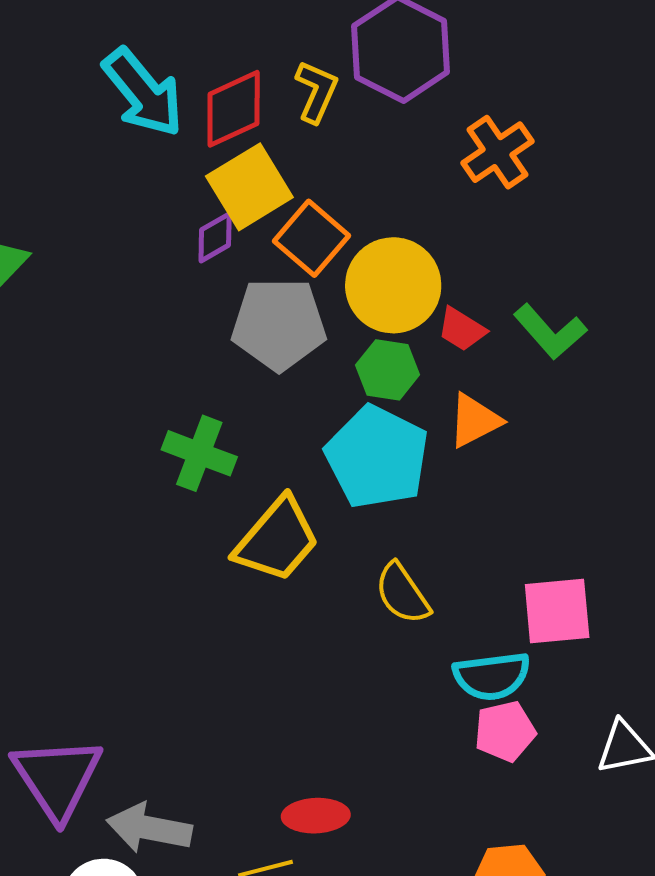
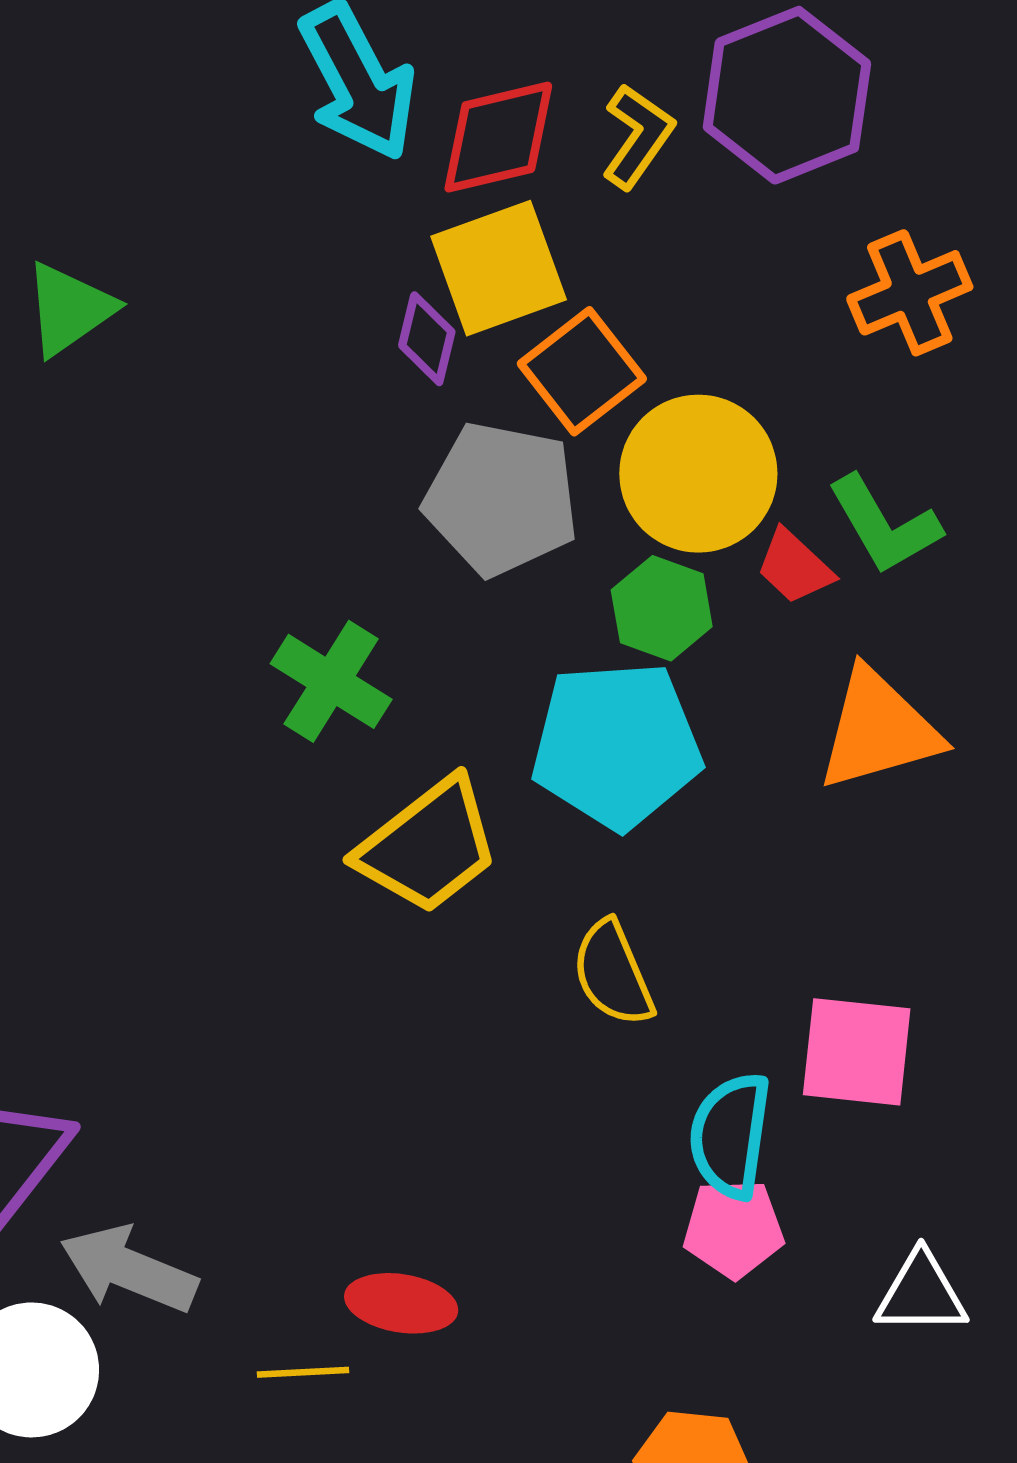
purple diamond: (215, 238) -> (427, 339), turned -58
green L-shape: (550, 332) -> (884, 525), moved
orange triangle: (475, 421) -> (879, 730), moved, size x1.4
cyan pentagon: (377, 457) -> (616, 745), turned 30
cyan semicircle: (492, 676) -> (730, 1135), turned 94

